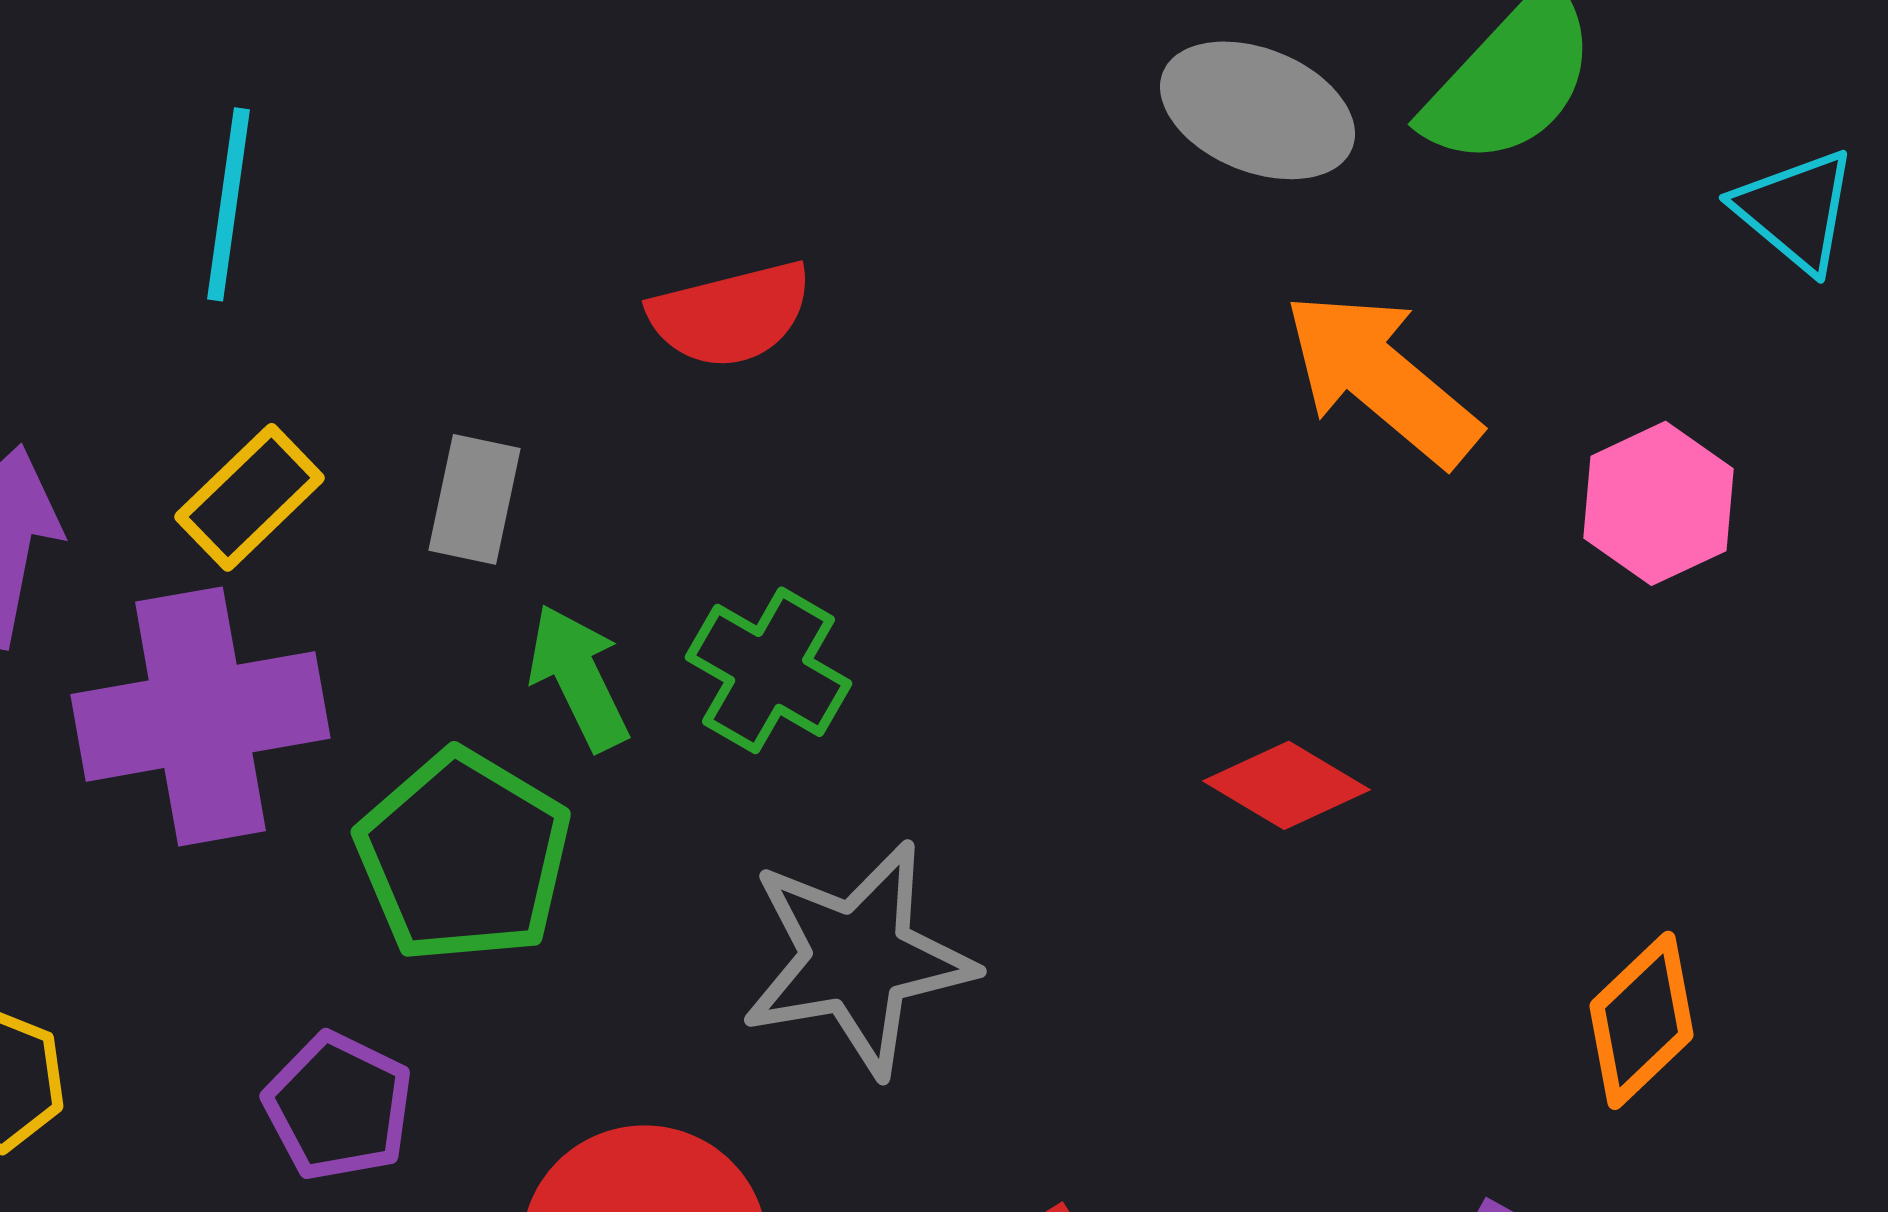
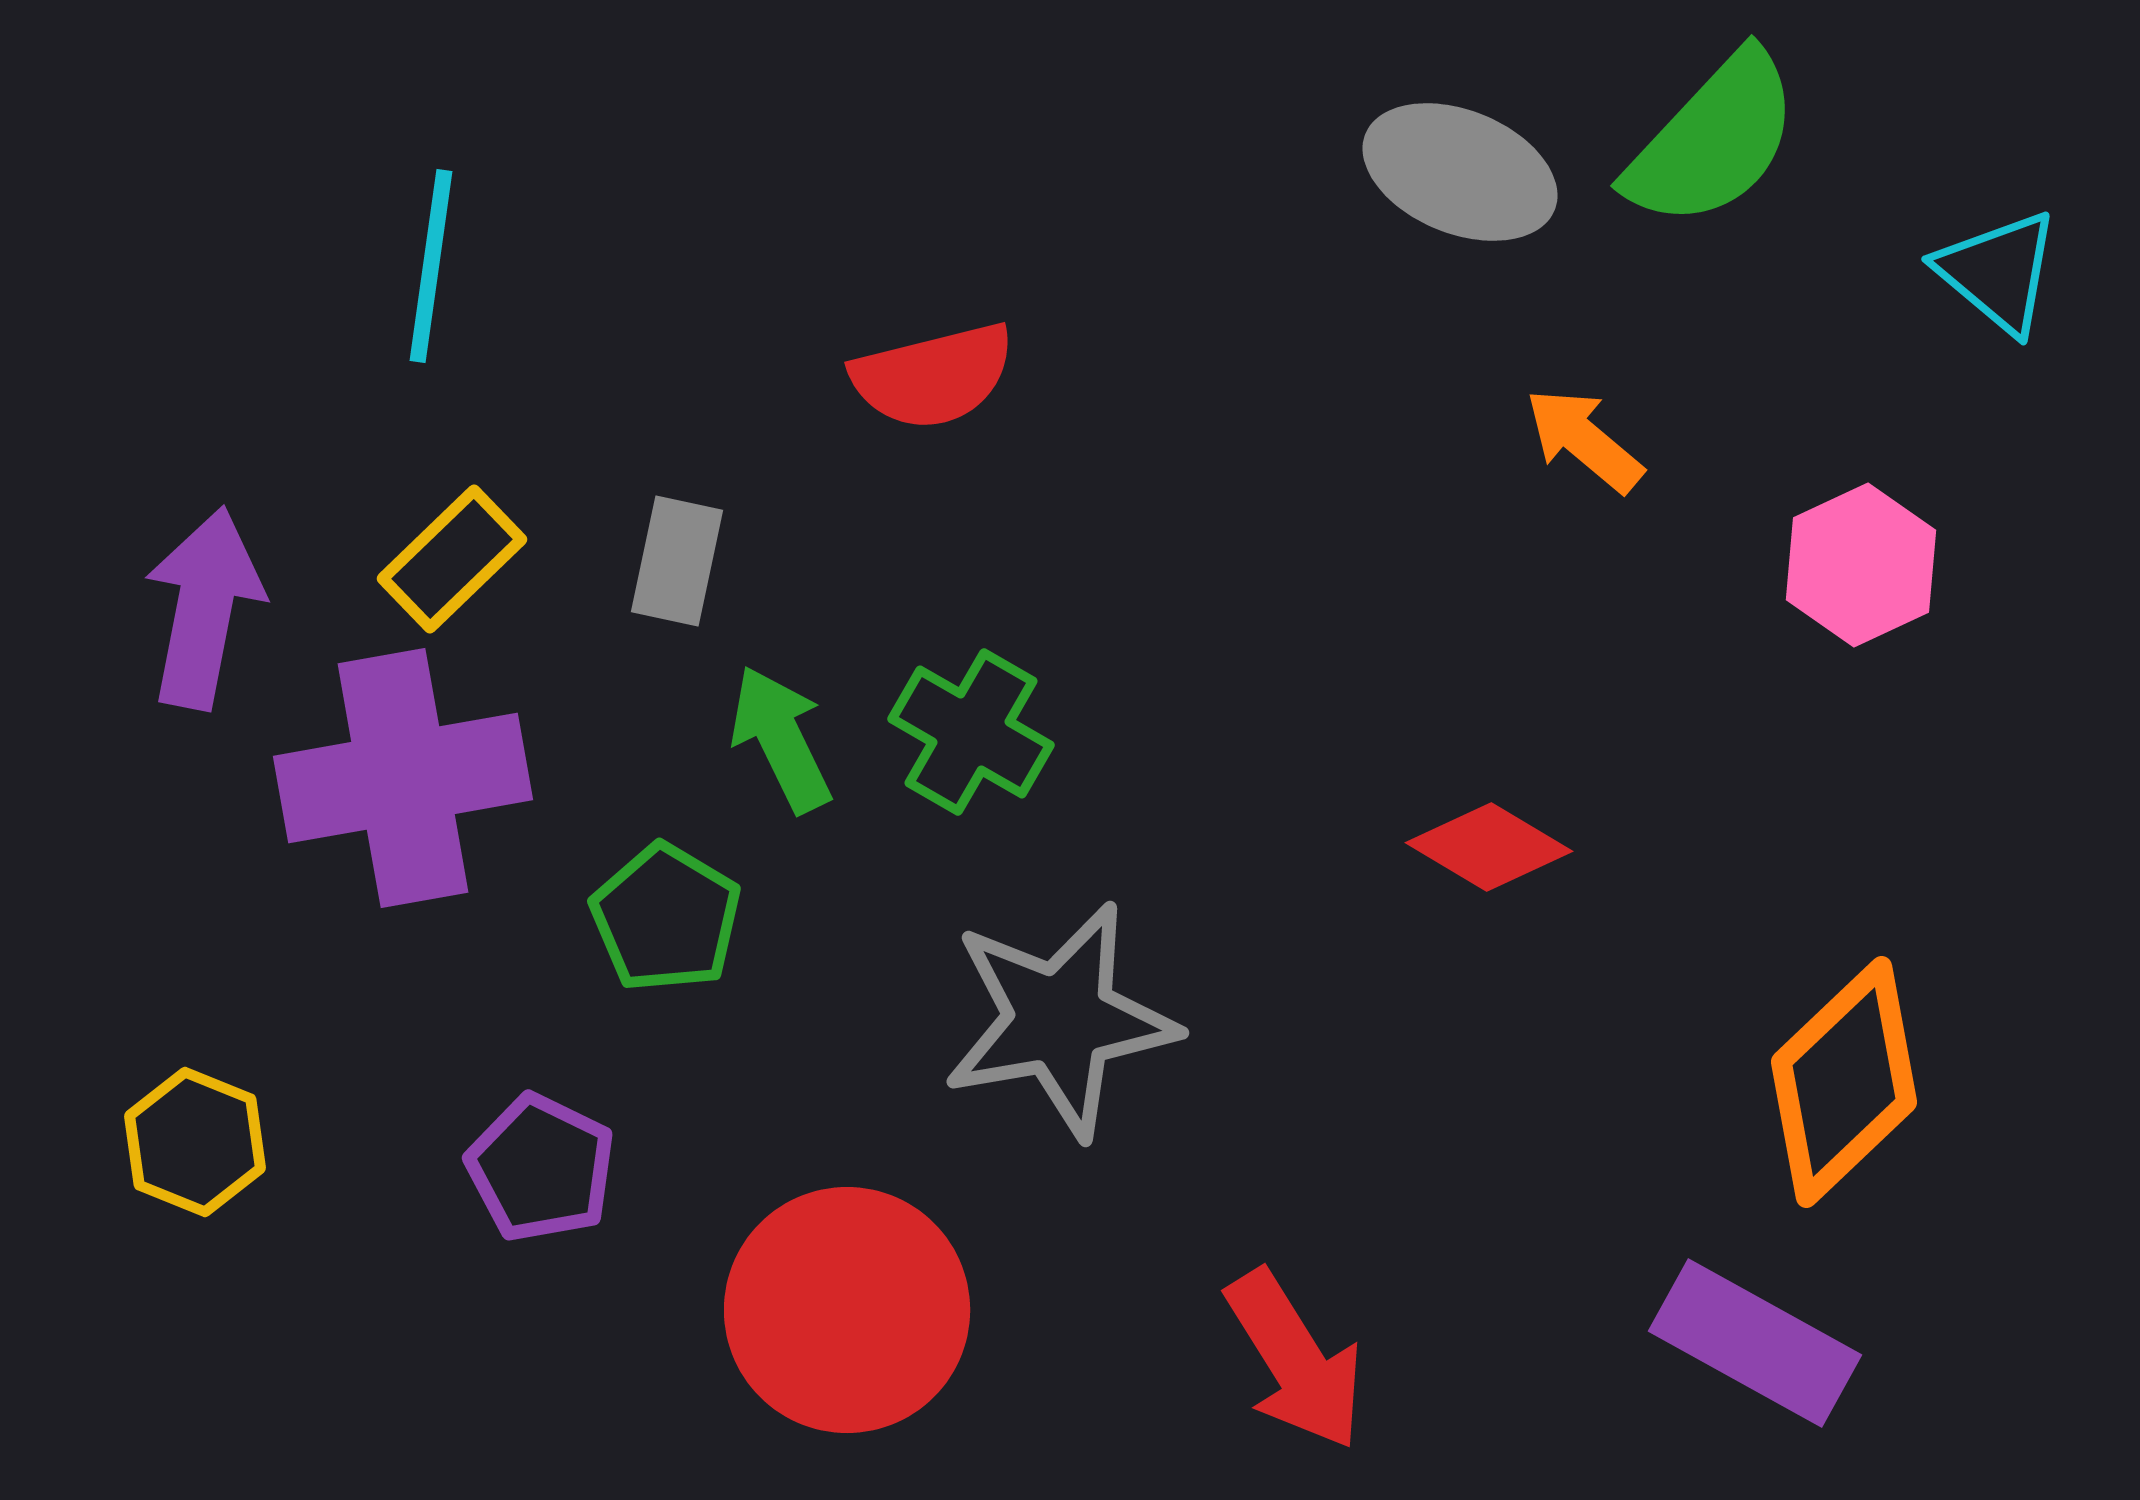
orange arrow: (1382, 378) -> (1584, 440), size x0.6
green pentagon: (464, 856) -> (666, 918), size x0.7
orange diamond: (1642, 1020) -> (1844, 1082), size x1.4

